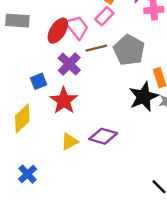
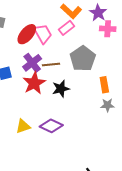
brown line: (96, 48) -> (51, 65), moved
black star: (144, 97) -> (61, 89), moved, size x0.7
red star: (64, 101) -> (34, 83), moved

